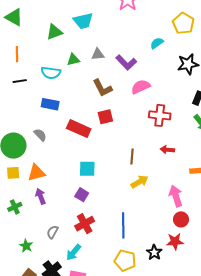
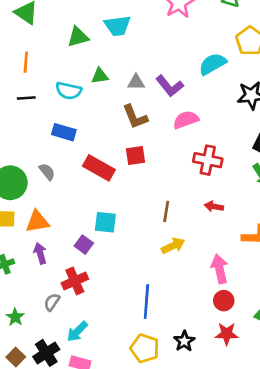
cyan semicircle: (157, 43) -> (213, 64), size x1.5
gray triangle: (98, 54) -> (136, 82), moved
purple square: (82, 195) -> (84, 245), moved
red cross: (85, 224) -> (75, 281), moved
red star: (175, 241) -> (227, 334), moved

